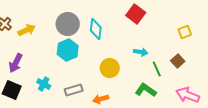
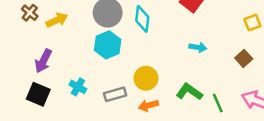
yellow circle: (110, 68) -> (146, 78), moved
green line: (157, 69) -> (218, 103), moved
green L-shape: (146, 90) -> (189, 92), moved

